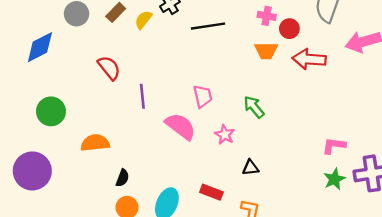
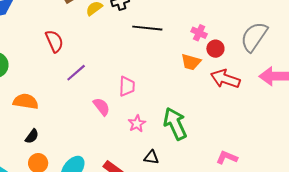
purple line: (142, 96) -> (76, 73), turned 40
green arrow: (254, 107) -> (175, 124), moved, size x1.5
pink semicircle: (181, 126) -> (102, 107), size x0.7
black semicircle: (122, 178) -> (32, 136), moved

